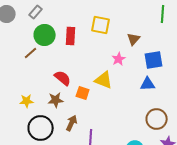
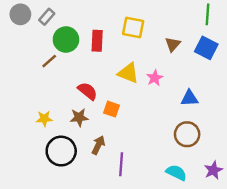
gray rectangle: (36, 12) -> (47, 17), moved
pink star: (119, 59) -> (155, 78), moved
blue square: (154, 60) -> (206, 48), moved, turned 36
yellow triangle: (104, 80) -> (128, 73), moved
brown circle: (157, 119) -> (187, 134), moved

